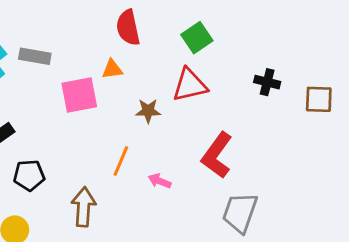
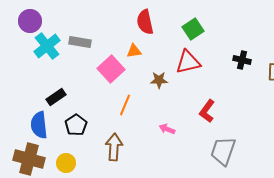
pink square: (79, 95) -> (111, 69), turned -32
red L-shape: (217, 155) -> (207, 111), size x0.7
orange line: (121, 161) -> (125, 105), moved
black pentagon: (29, 175) -> (76, 125), turned -30

